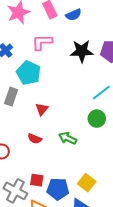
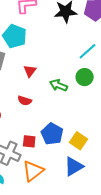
green arrow: (68, 138) -> (58, 85), moved
blue pentagon: (58, 189) -> (52, 134), moved, turned 30

